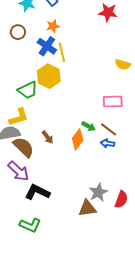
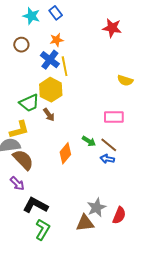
brown arrow: (48, 137) -> (49, 115), moved
orange diamond: (78, 139) -> (65, 153), moved
purple arrow: (18, 171) -> (17, 184), size x0.7
green L-shape: (30, 225) -> (43, 230), moved, turned -85

